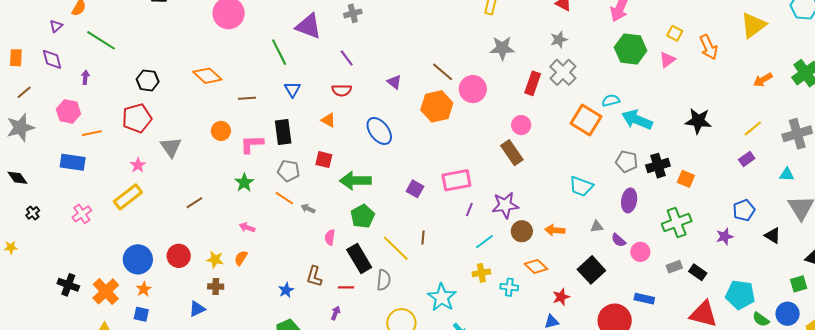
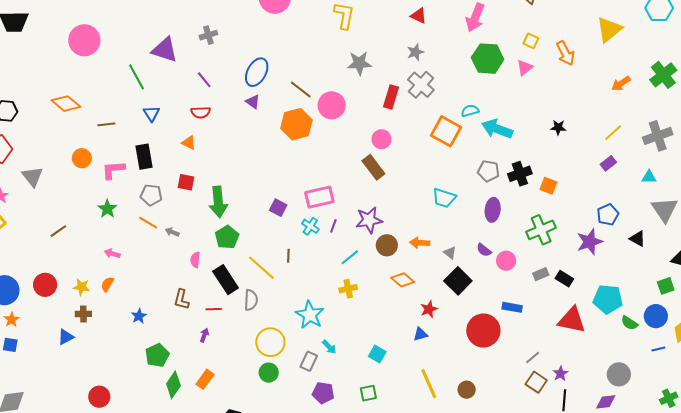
black star: (698, 121) -> (558, 127), size x0.6
blue ellipse: (379, 131) -> (257, 72), moved, turned 68
green arrow: (355, 181) -> (218, 202), turned -92
gray triangle: (597, 227) -> (450, 253), moved, turned 48
purple star: (725, 237) -> (590, 242), size x1.5
cyan cross: (509, 287) -> (310, 226), moved, turned 30
blue star: (286, 290) -> (139, 316), moved

